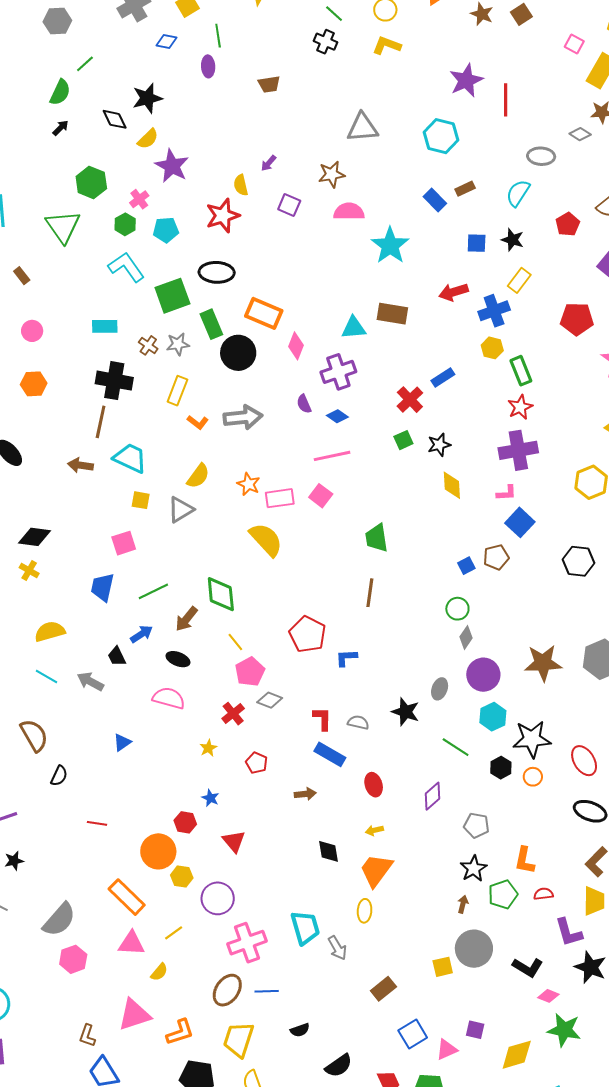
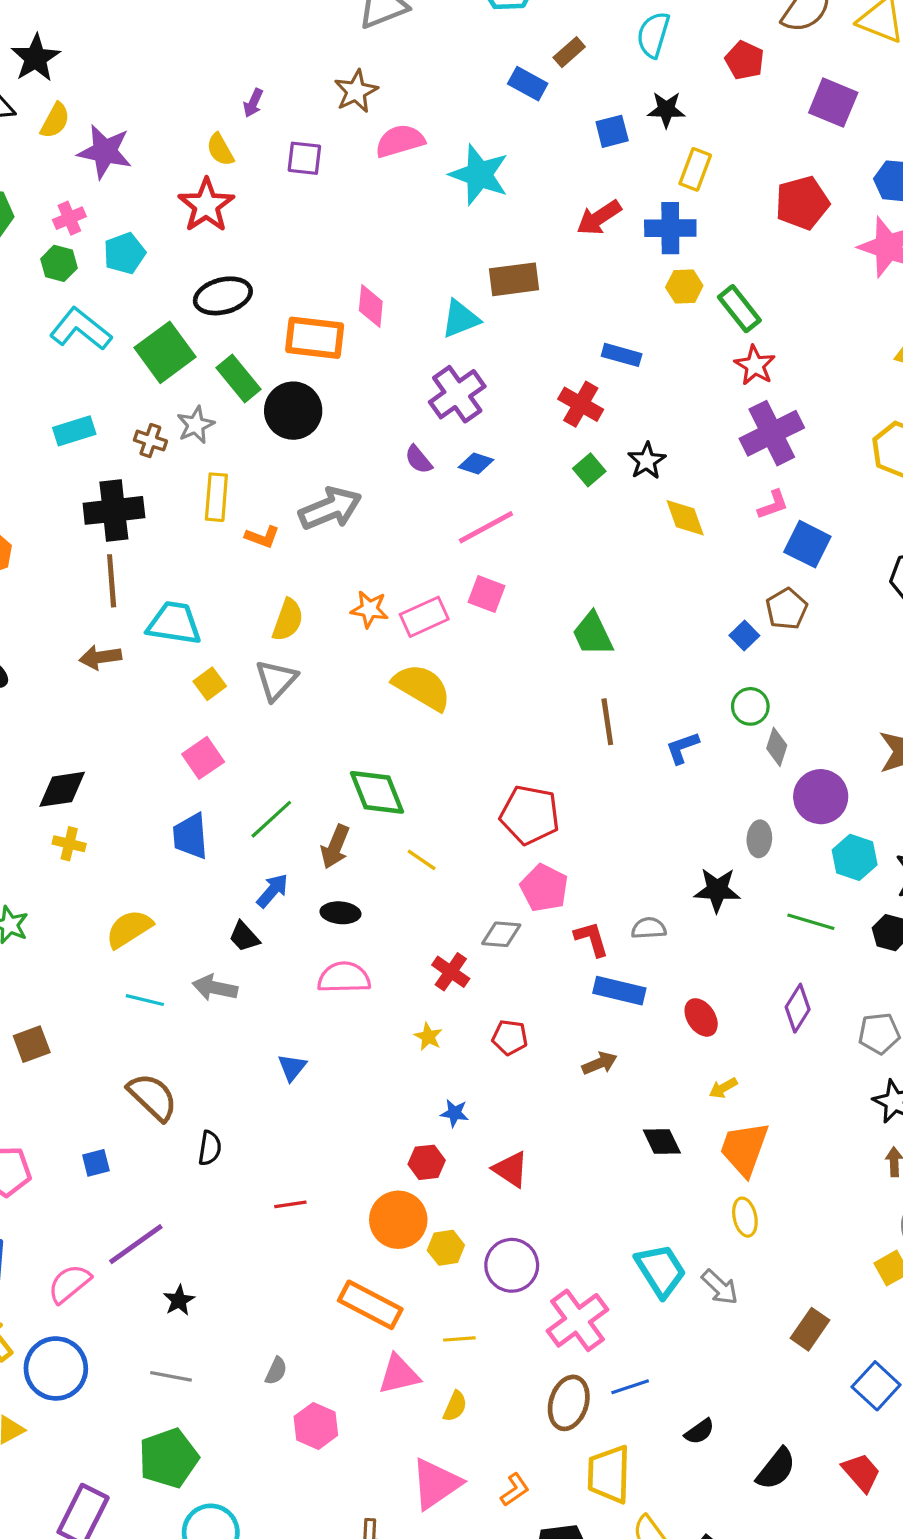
pink cross: (139, 199) -> (69, 218), turned 30
blue cross: (494, 311) -> (670, 228), turned 36
pink diamond: (296, 346) -> (371, 306), moved
blue rectangle: (443, 377) -> (622, 355), turned 65
yellow square: (141, 500) -> (210, 684), turned -30
blue L-shape: (346, 658) -> (682, 748), moved
pink pentagon: (250, 672) -> (544, 888), moved
gray semicircle: (59, 920) -> (276, 1371), size x0.5
yellow line: (174, 933) -> (459, 1339), turned 48
orange L-shape: (180, 1032) -> (515, 1490), size x0.7

